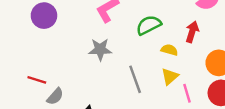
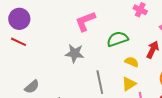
purple circle: (44, 16) -> (19, 19), moved
red line: (37, 80) -> (18, 42), moved

